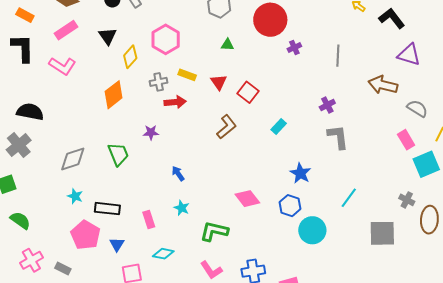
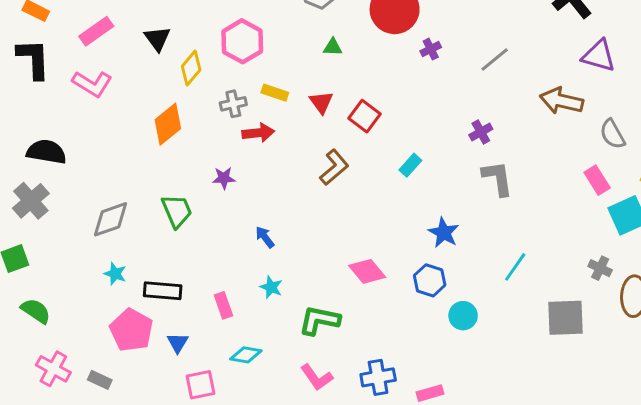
gray line: (338, 56) -> (495, 59), turned 50
gray semicircle: (417, 108) -> (612, 134), turned -150
cyan circle: (312, 230) -> (463, 316), size x0.7
pink cross: (31, 260) -> (53, 369), turned -30

